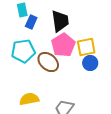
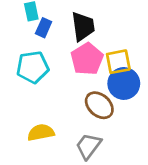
brown ellipse: (48, 62) -> (99, 105), moved
blue circle: (90, 63) -> (124, 83), size x1.5

